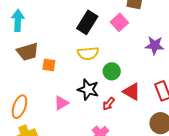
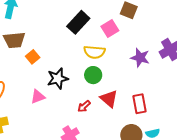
yellow semicircle: (88, 53) -> (94, 52), moved
orange square: (49, 65) -> (33, 57), turned 32
black star: (88, 89) -> (58, 79), moved, turned 30

